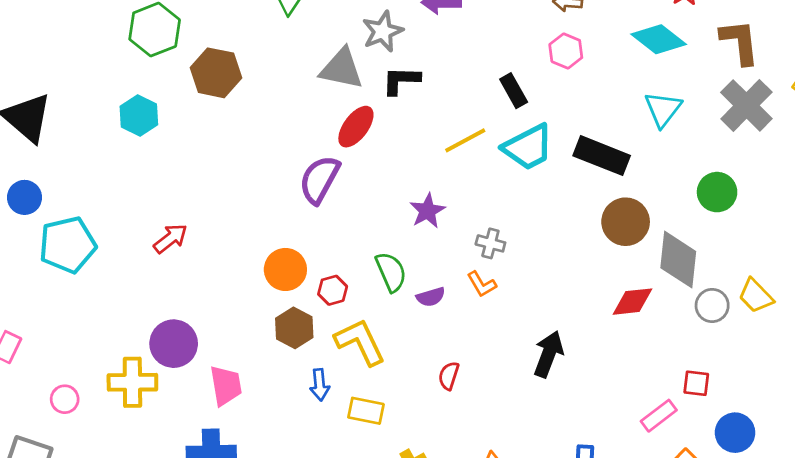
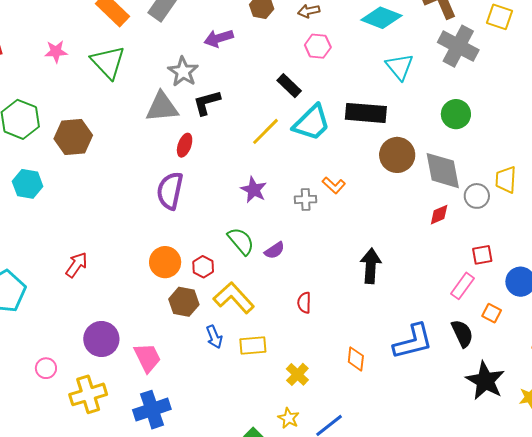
red ellipse: (356, 127) -> (185, 145), size x0.7
orange L-shape: (482, 284) -> (334, 185), moved
yellow trapezoid: (756, 296) -> (506, 180), turned 64
red diamond: (633, 302) -> (439, 215), moved, size x0.7
yellow cross: (132, 382) -> (88, 394), moved
pink circle: (65, 399) -> (46, 368), moved

